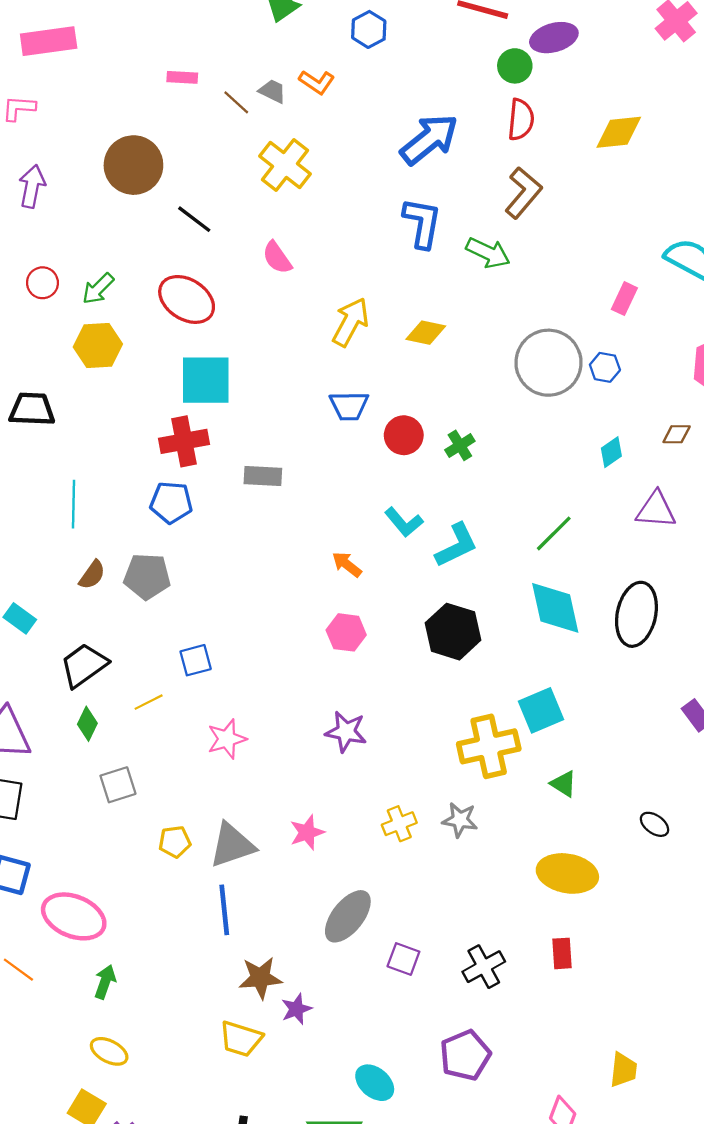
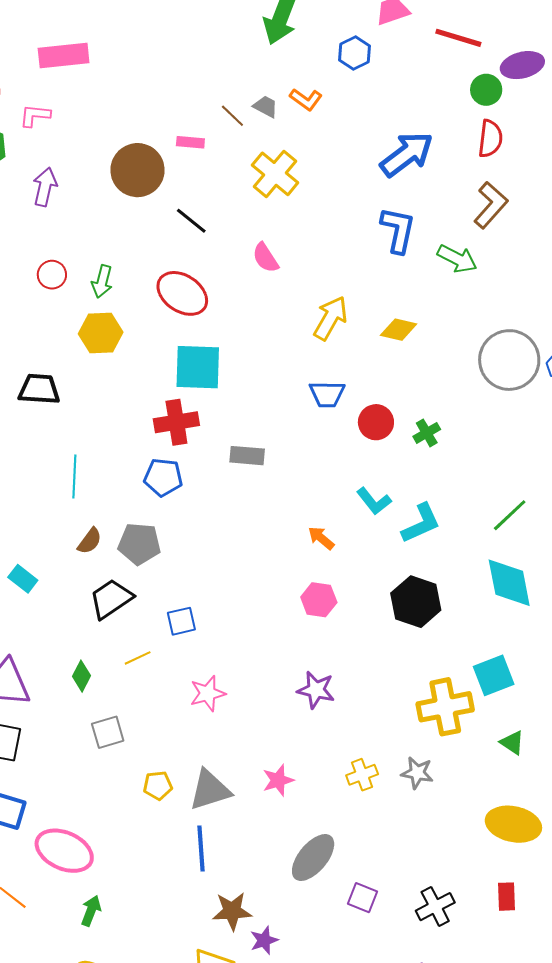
pink rectangle: (182, 77) -> (190, 142), moved
green arrow: (98, 289) -> (102, 281), turned -32
black trapezoid: (84, 665) -> (111, 599), moved

